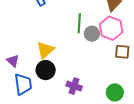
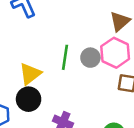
green line: (79, 23) -> (65, 57), moved

